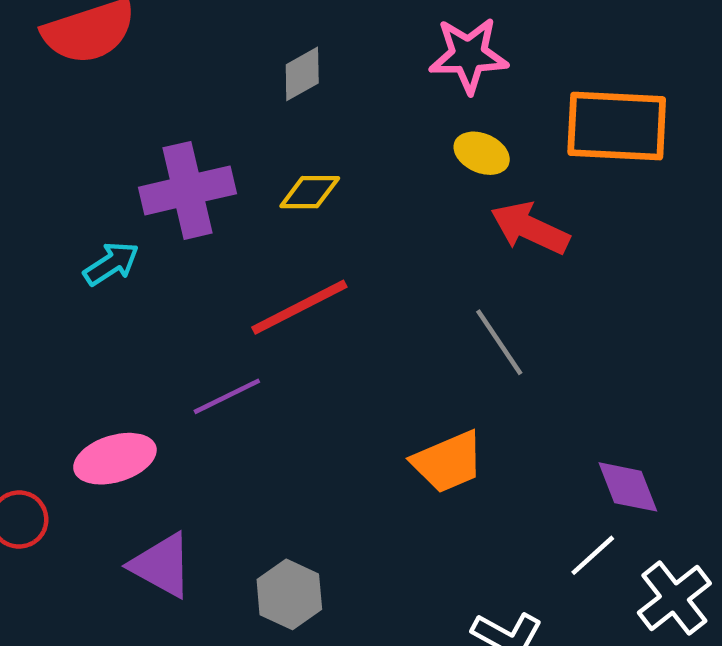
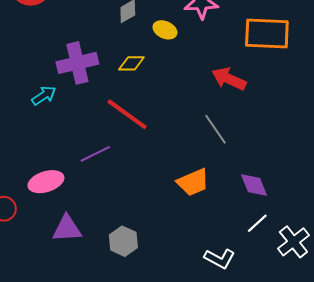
yellow ellipse: (482, 153) -> (165, 30), moved
red line: (299, 307) -> (127, 114), turned 63
purple diamond: (628, 487) -> (254, 185), moved
purple triangle: (162, 565) -> (67, 229), turned -32

